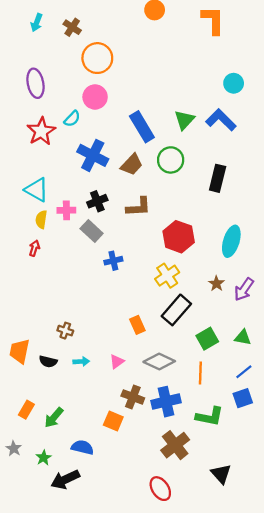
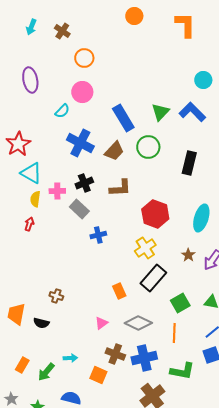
orange circle: (97, 58) -> (84, 58), size x0.7
red star: (41, 131) -> (18, 144), moved
cyan arrow: (81, 361) -> (70, 358), moved

